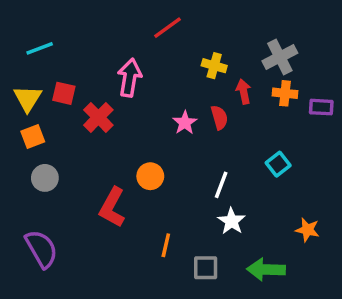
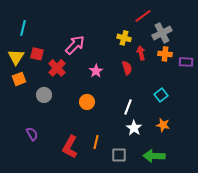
red line: (168, 28) -> (143, 16), moved
cyan line: (40, 48) -> (23, 28), turned -56
pink arrow: (130, 78) -> (75, 45), turned 35
pink star: (185, 123) -> (96, 71), moved
gray circle: (45, 178) -> (44, 95), moved
red L-shape: (112, 207) -> (70, 147), moved
orange star: (307, 230) -> (163, 125), moved
purple semicircle: (41, 249) -> (32, 134), moved, size x0.6

